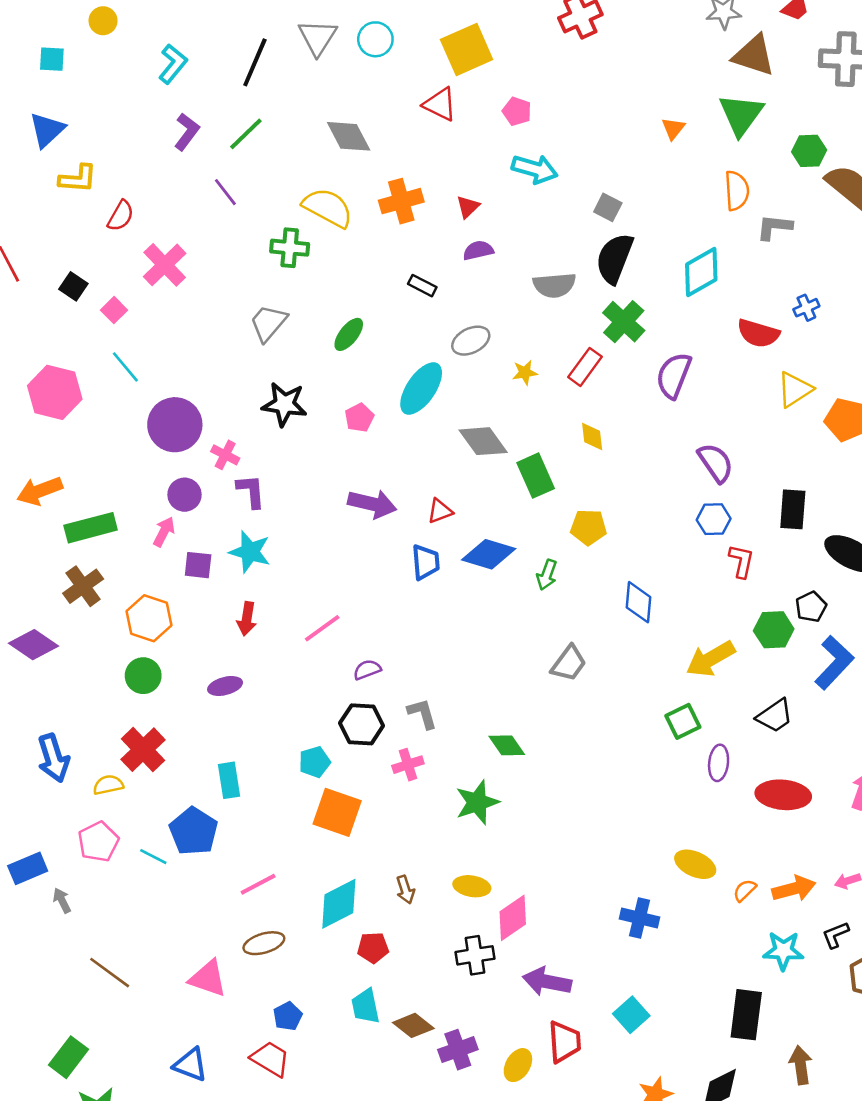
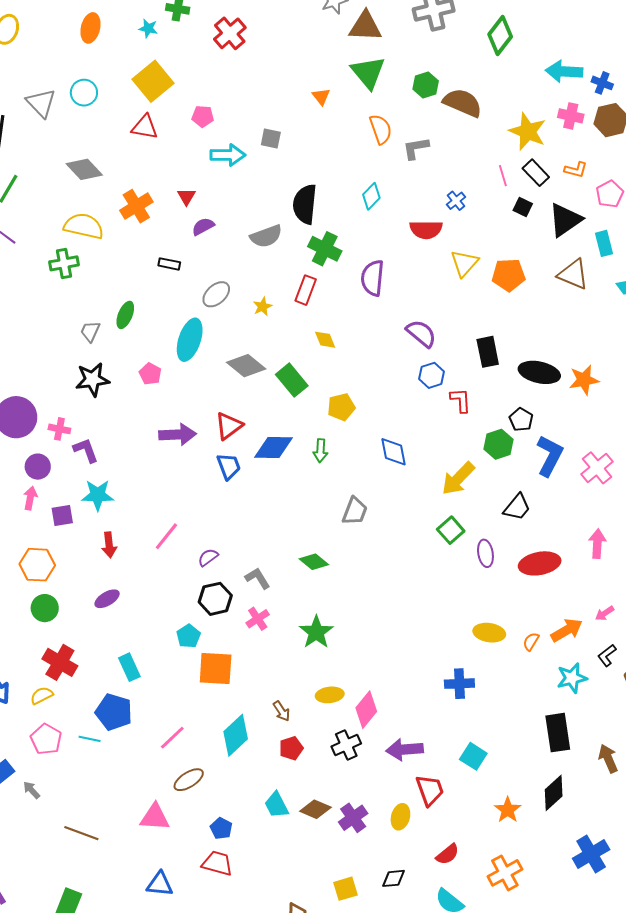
gray square: (608, 207) -> (271, 138), moved
cyan diamond: (701, 272) -> (371, 196), size x0.7
gray trapezoid: (268, 323) -> (90, 331), moved, size x0.7
red triangle: (440, 511) -> (229, 426), size x1.4
green diamond: (507, 745) -> (314, 562), moved
red pentagon: (373, 948) -> (291, 748), moved

